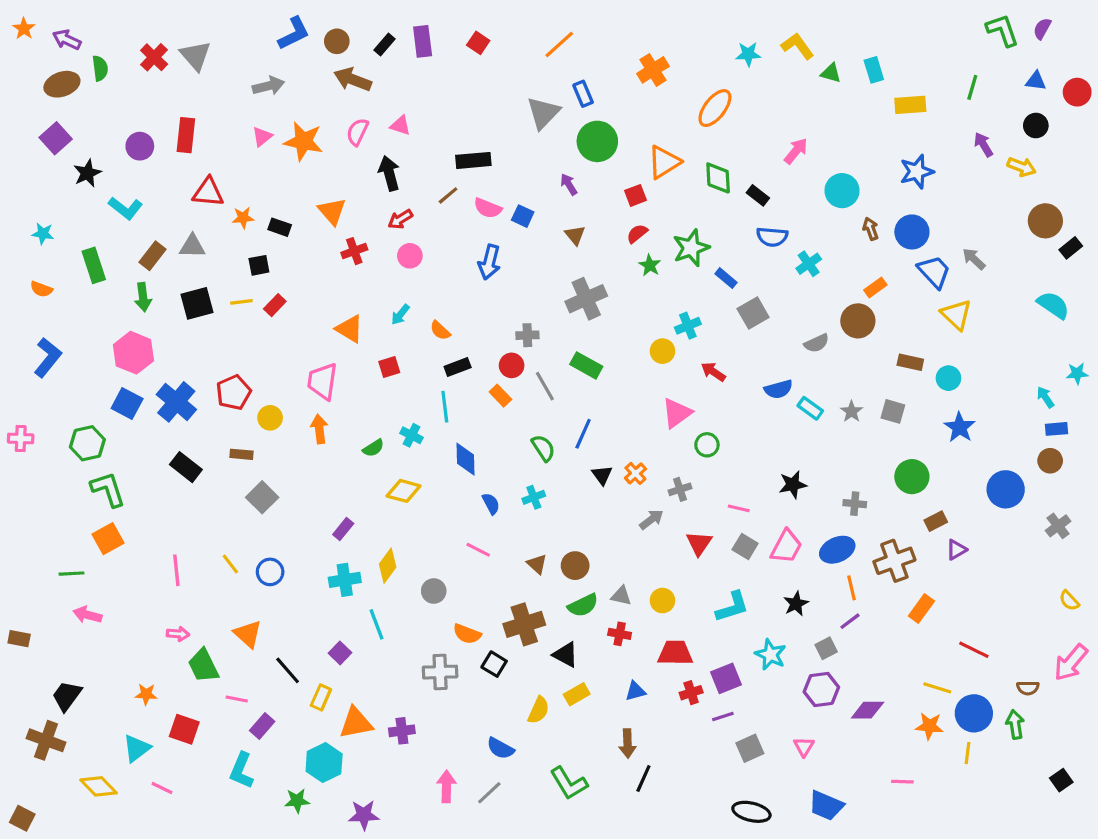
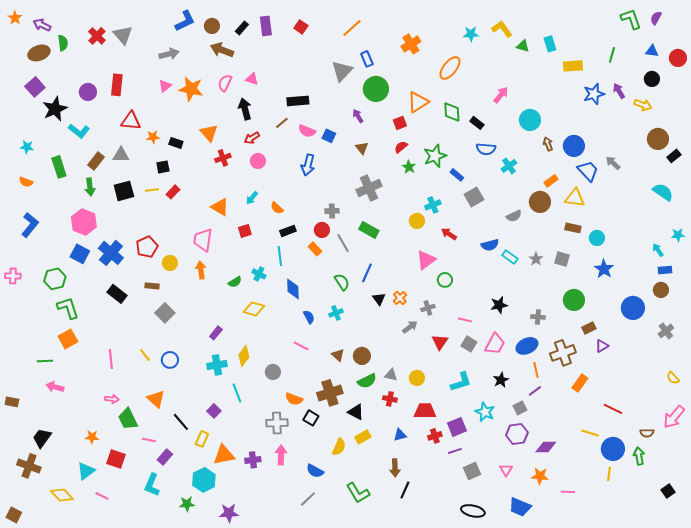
blue star: (917, 172) -> (594, 94), moved
black star: (87, 173) -> (55, 109), size x1.4
yellow triangle: (956, 315) -> (575, 198), moved, turned -35
orange star: (929, 726) -> (540, 476), moved
pink arrow: (446, 786) -> (281, 455), moved

